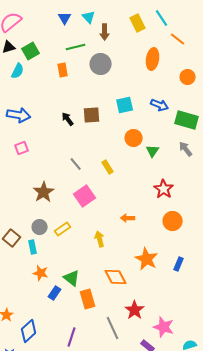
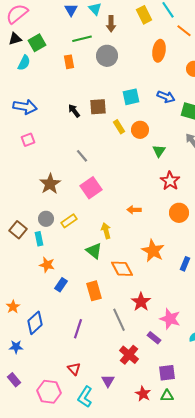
green triangle: (153, 151) -> (159, 151), moved
yellow rectangle: (108, 167) -> (119, 127), moved
blue rectangle: (179, 264) -> (185, 264), moved
green triangle: (72, 278) -> (94, 251), moved

